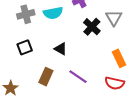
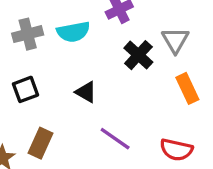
orange rectangle: (119, 58) -> (187, 88), moved
brown rectangle: (46, 77) -> (41, 143), moved

